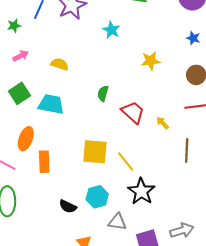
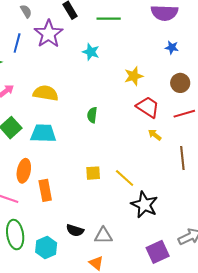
yellow semicircle: (60, 64) -> (46, 93), size x1.4
red trapezoid: (133, 112) -> (148, 107), moved
yellow square: (95, 152) -> (93, 173), size x0.6
cyan hexagon: (97, 197) -> (46, 247), moved
gray triangle: (117, 222) -> (103, 236), moved

